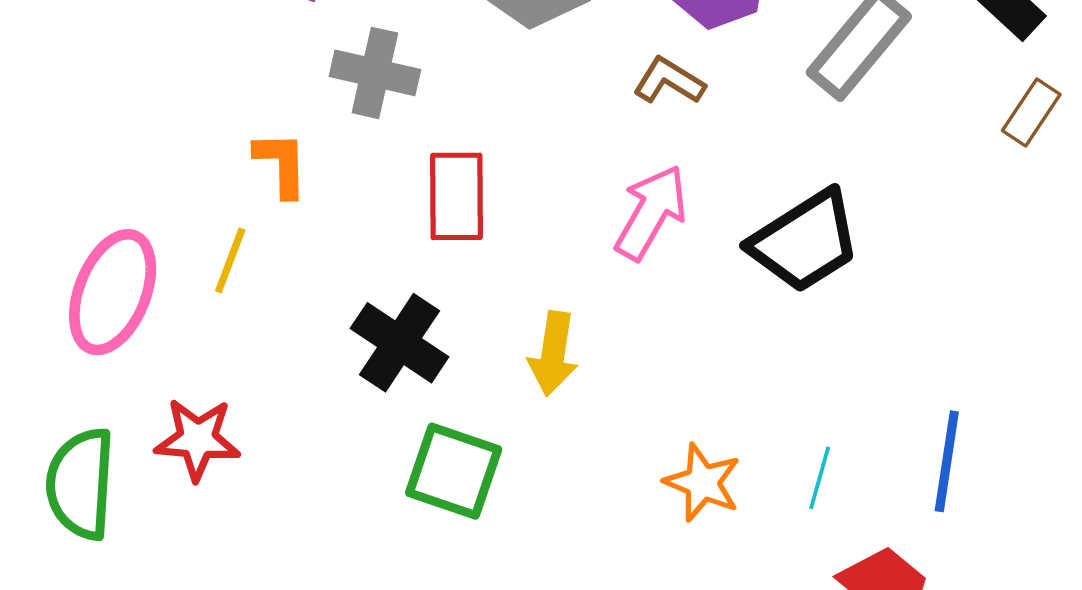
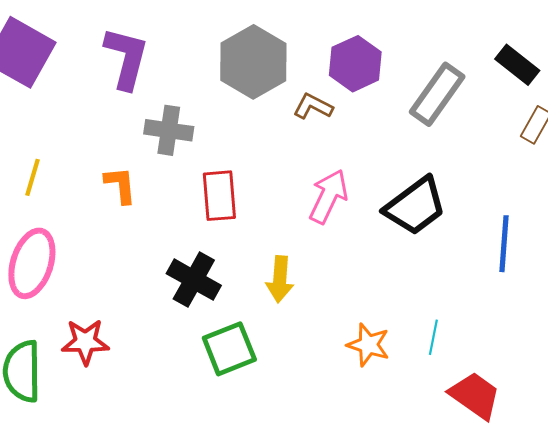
brown L-shape: (669, 81) -> (313, 106), moved
yellow line: (230, 260) -> (32, 177), moved
blue line: (947, 461) -> (504, 244), moved
green square: (454, 471) -> (229, 349), turned -36

